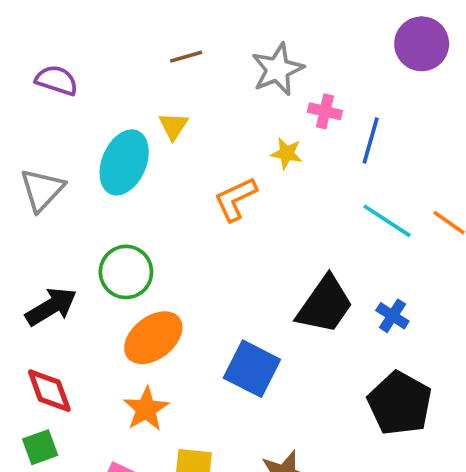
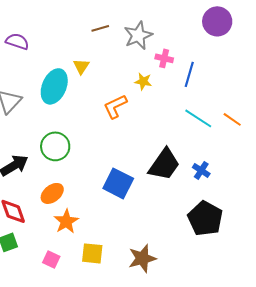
brown line: (186, 57) -> (100, 28), moved
orange ellipse: (153, 338) -> (52, 193), moved, size x0.7
blue square: (252, 369) -> (118, 183), moved

